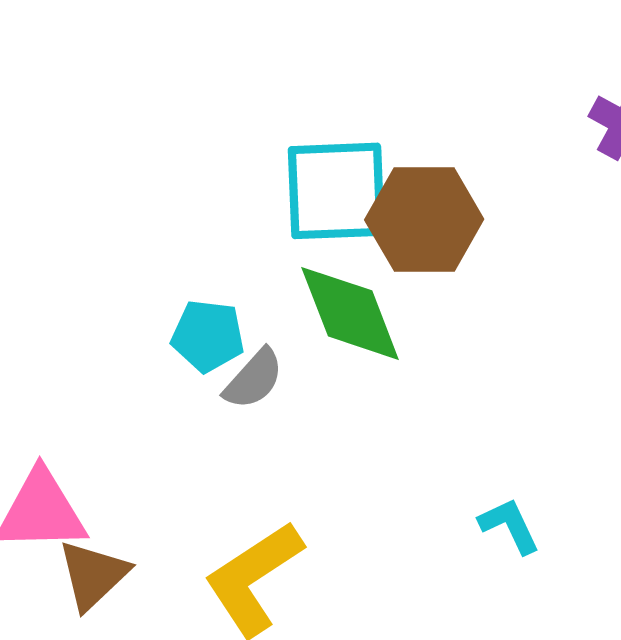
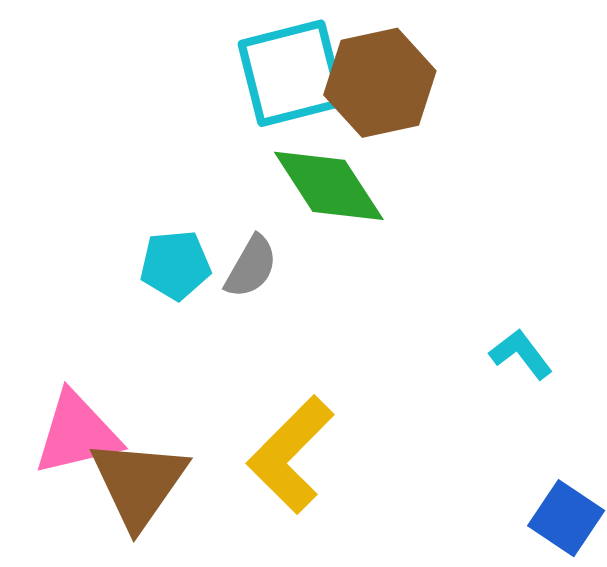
cyan pentagon: (208, 336) -> (175, 265), moved
brown triangle: (93, 575) -> (139, 483), size x1.4

